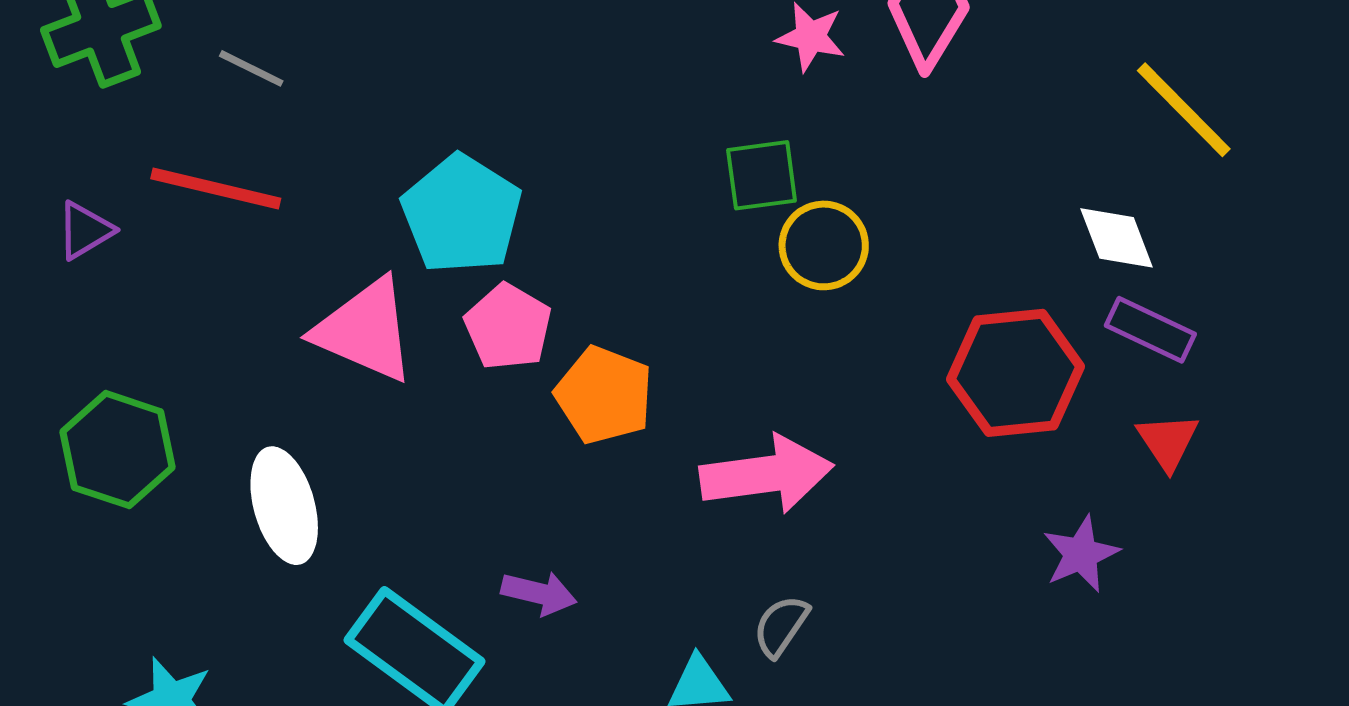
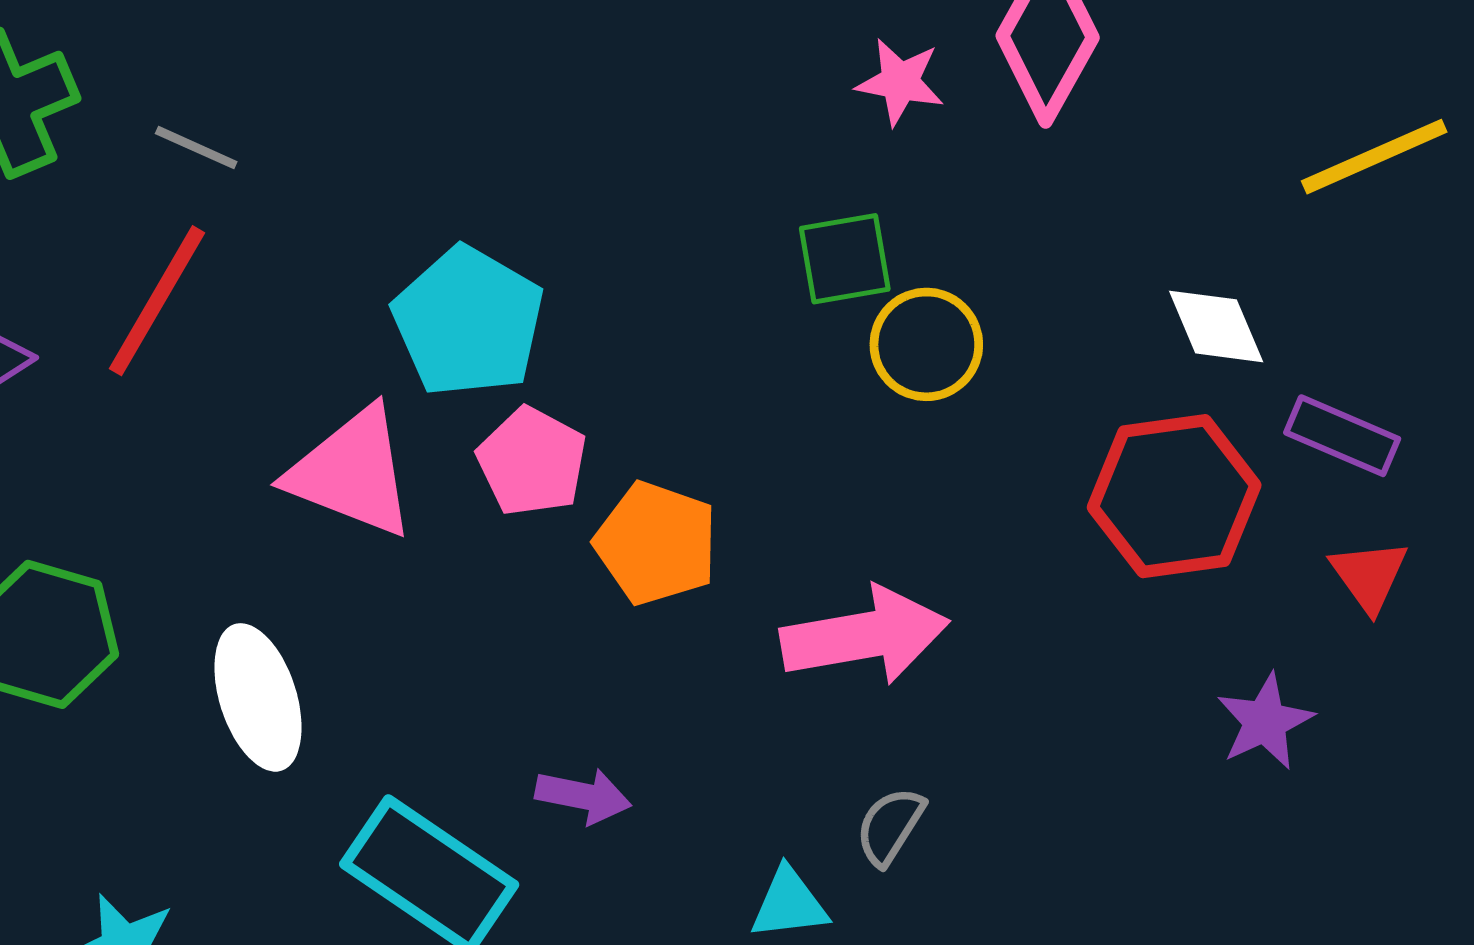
yellow line: (1184, 110) -> (1374, 157), turned -67
red line: (216, 189) -> (157, 301), turned -71
white diamond: (1117, 238) -> (1216, 326), moved

